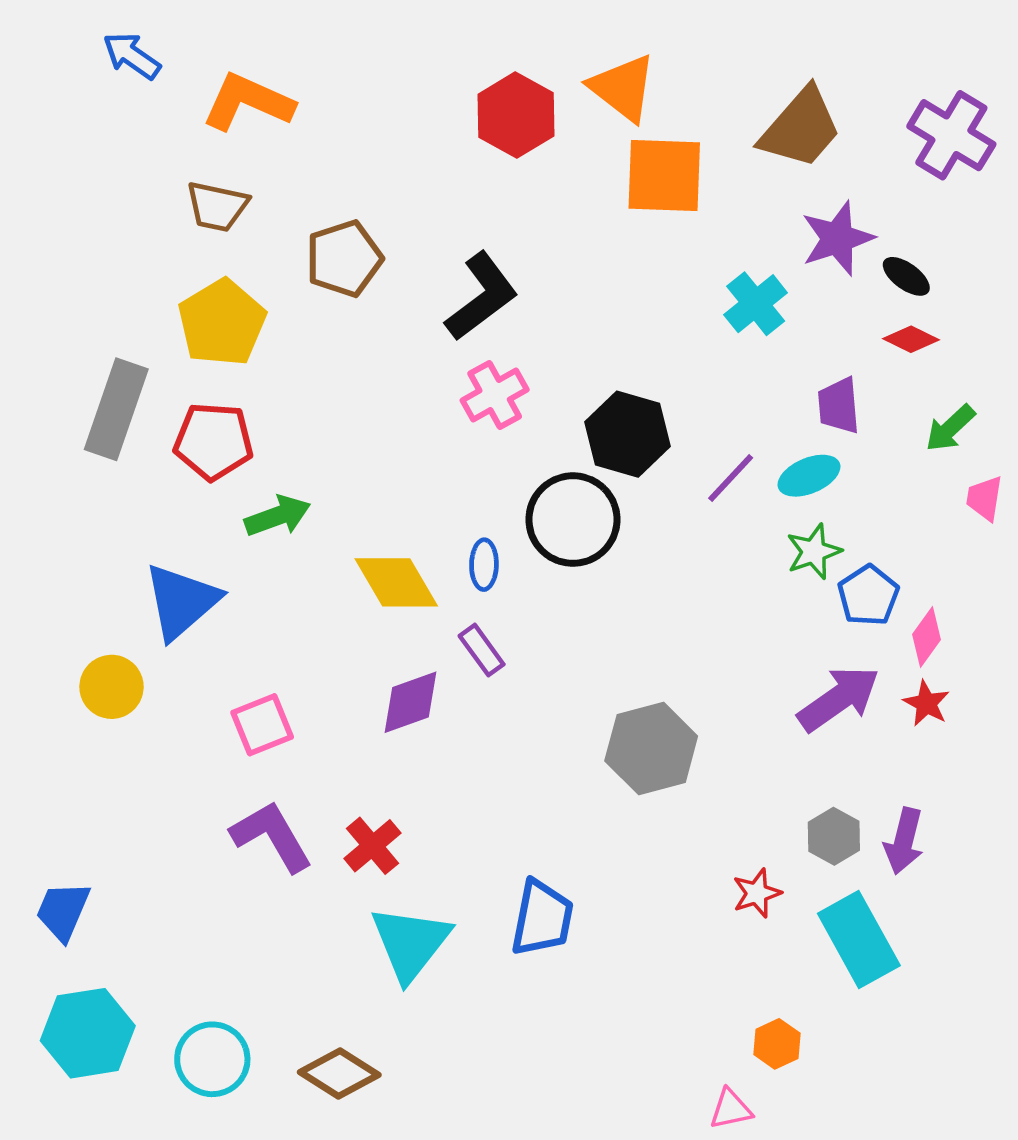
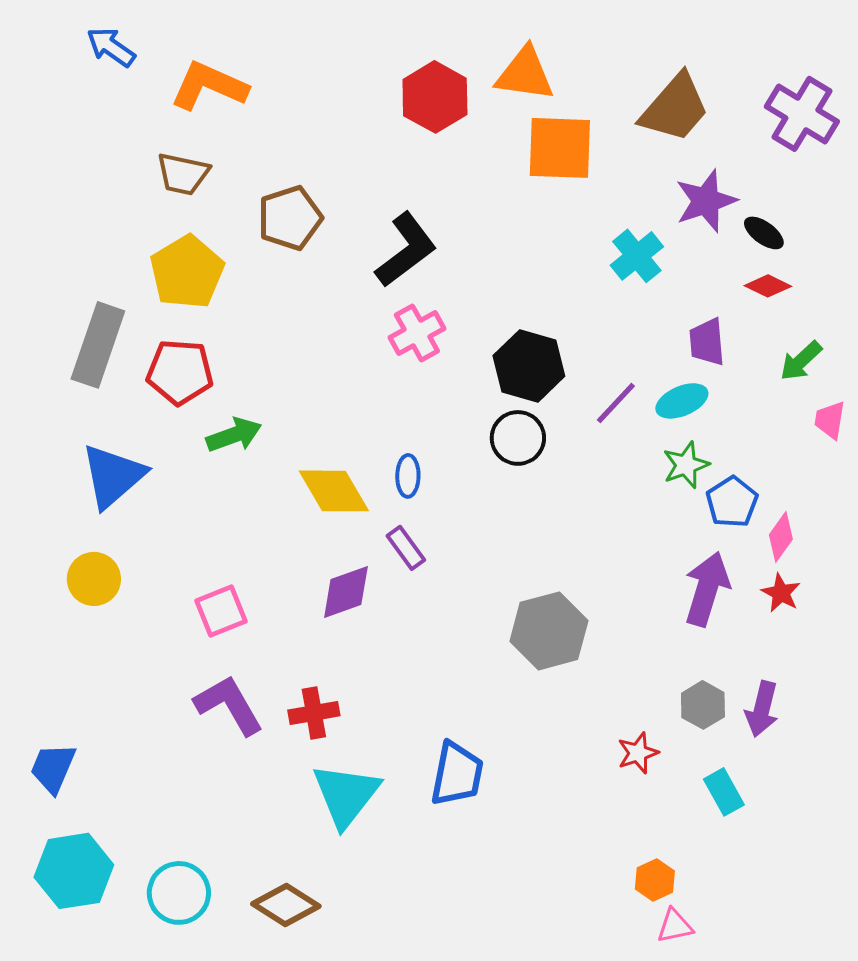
orange triangle: (623, 88) -> (525, 74), turned -30
black circle: (573, 520) -> (518, 438), moved, size x0.7
blue triangle: (181, 601) -> (113, 476), moved
purple arrow: (839, 699) -> (707, 589), turned -38
red cross: (372, 846) -> (314, 713), turned 30
cyan rectangle: (859, 939) -> (724, 792), size x0.6
pink triangle: (731, 1109) -> (675, 926), moved

